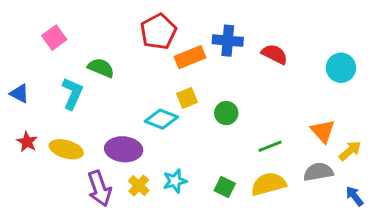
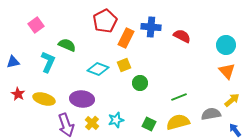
orange rectangle: (190, 57) -> (126, 38), turned -42
blue triangle: (19, 93) -> (13, 62), turned -40
green circle: (226, 113) -> (140, 83), moved
cyan diamond: (161, 119) -> (98, 69), moved
orange triangle: (323, 131) -> (227, 71), moved

